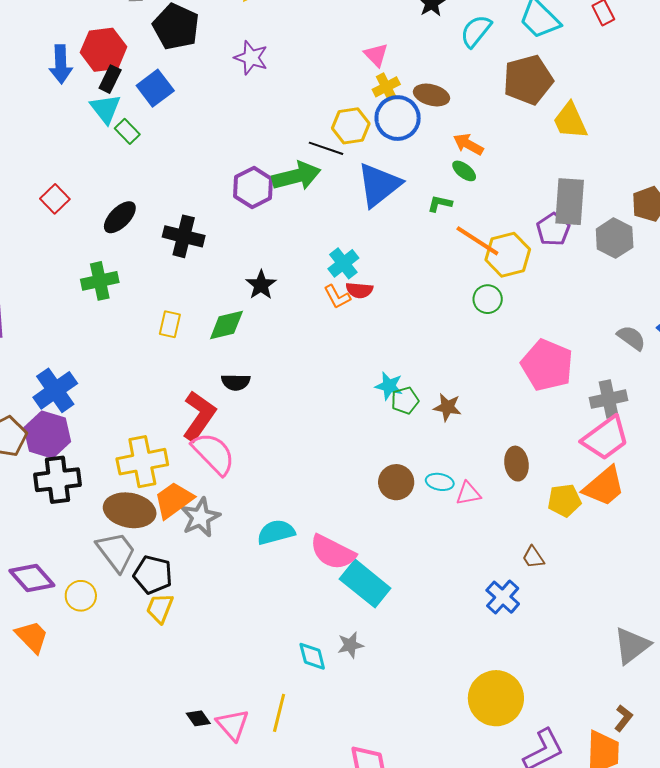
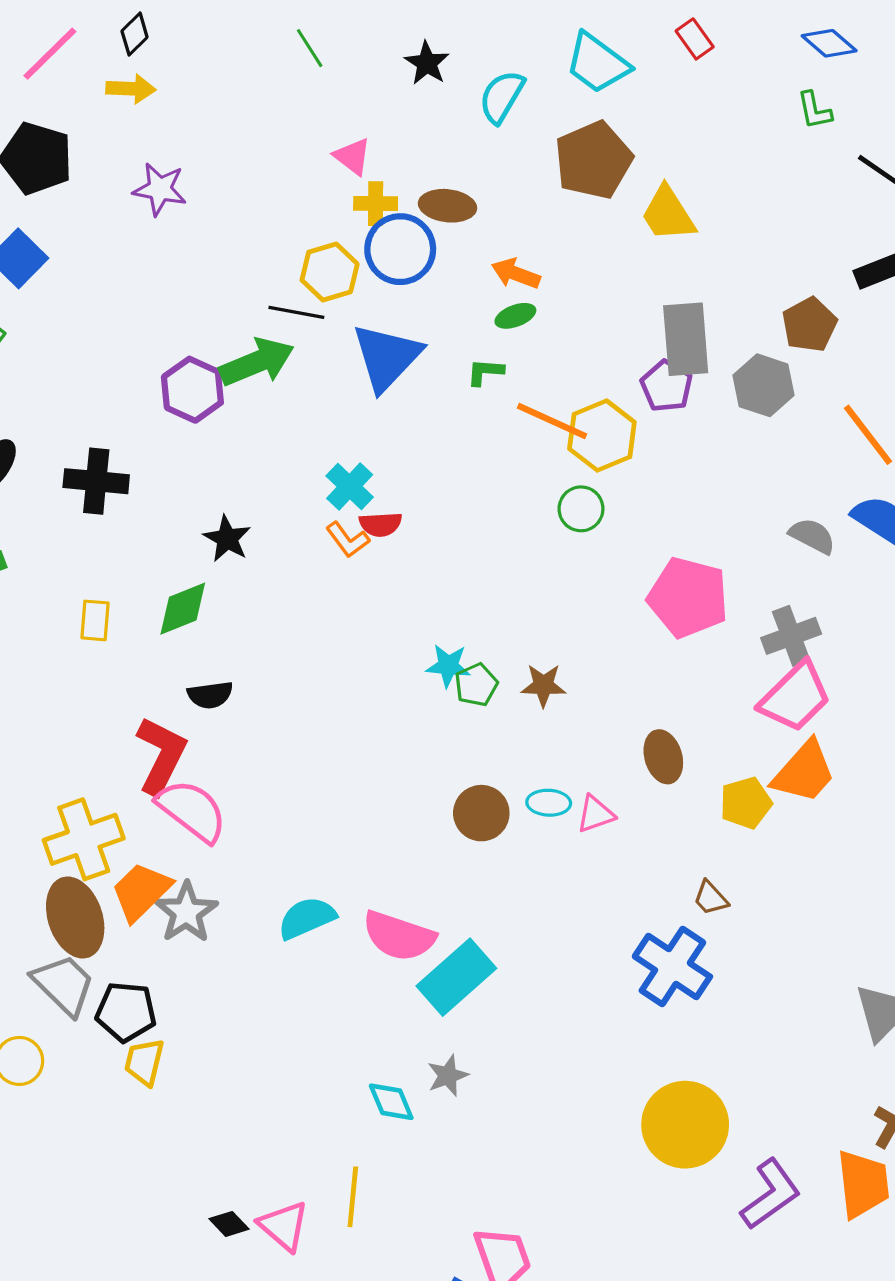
yellow cross: (386, 87) -> (376, 204), turned 36
green ellipse: (464, 171) -> (515, 316), turned -50
brown ellipse: (130, 510) -> (75, 917), turned 69
cyan rectangle: (365, 584) -> (456, 977), turned -72
blue cross: (503, 597) -> (672, 967), size x1.4

